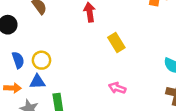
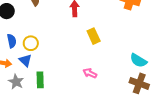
blue triangle: (37, 82) -> (25, 60), turned 40

